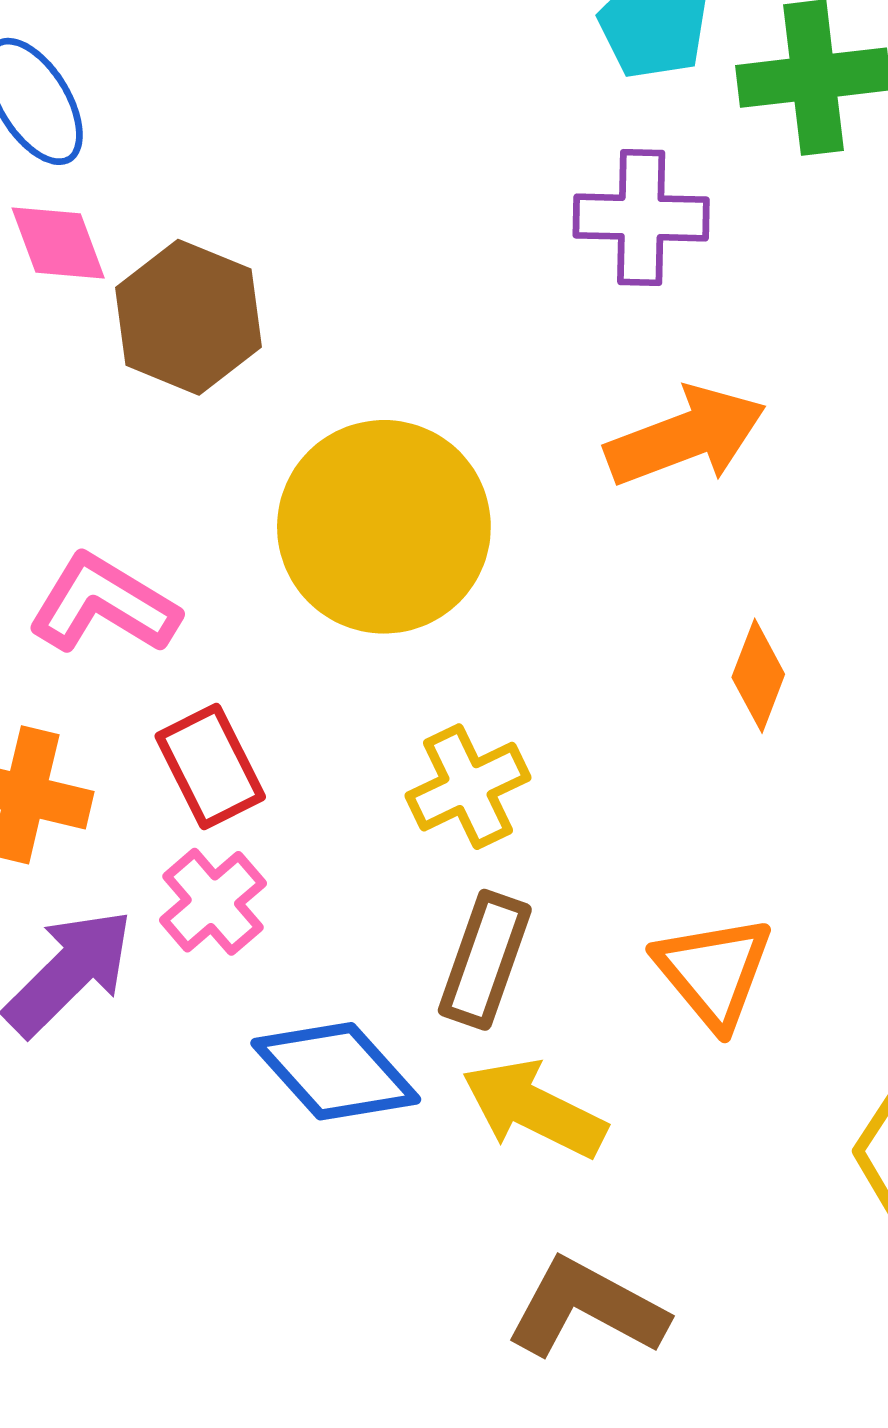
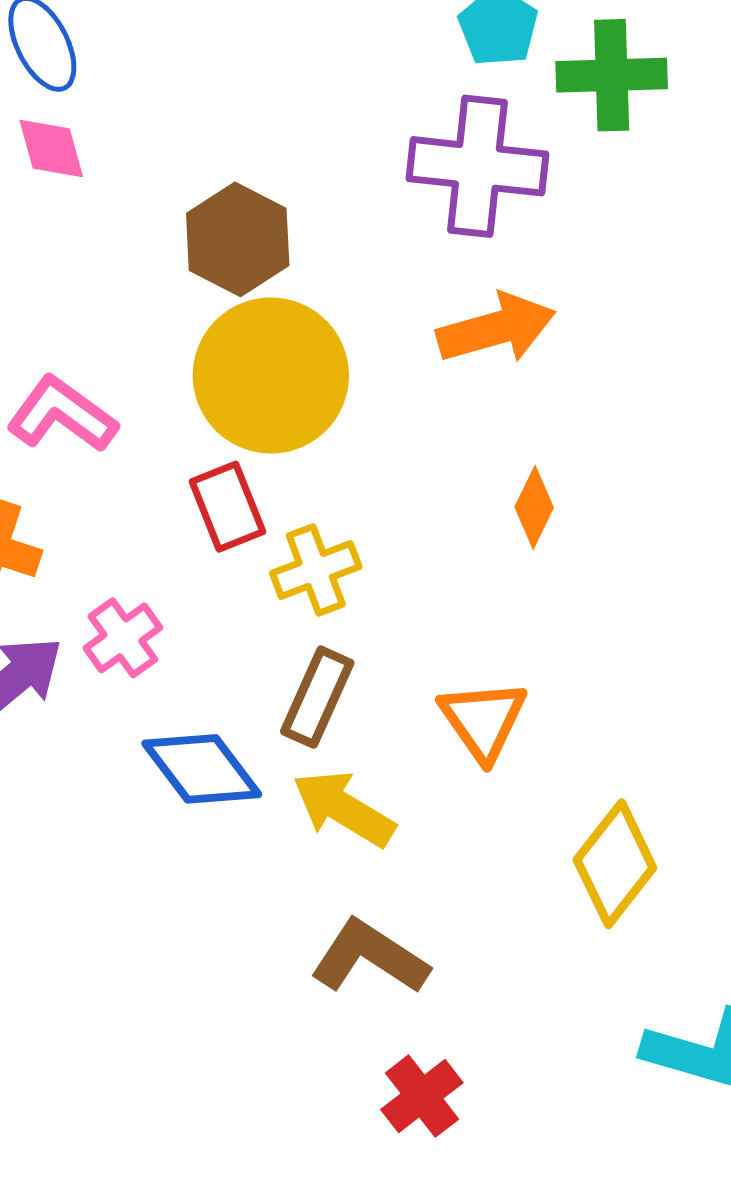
purple cross: (641, 218) -> (477, 166), size x1.4
brown hexagon: (189, 317) -> (238, 239), moved
red rectangle: (210, 767) -> (227, 507), moved

